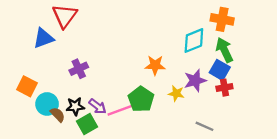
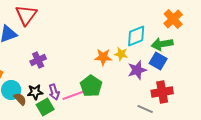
orange cross: (222, 19) -> (173, 19), moved, turned 36
green arrow: (224, 50) -> (162, 44), turned -75
red cross: (224, 88) -> (162, 92), moved, size x1.5
yellow star: (176, 93) -> (121, 54), moved
purple arrow: (98, 106) -> (54, 92), turned 35

